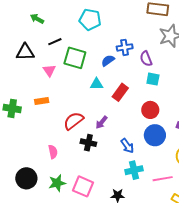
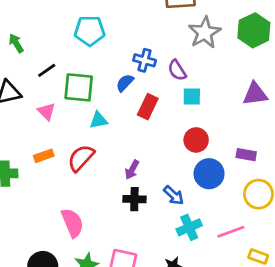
green arrow: (37, 19) -> (16, 43), turned 40
blue cross: (125, 47) -> (145, 60), turned 35
cyan triangle: (97, 84) -> (99, 120), moved
red rectangle: (120, 92) -> (148, 107), moved
red semicircle: (74, 121) -> (81, 158), moved
black cross: (88, 143) -> (134, 199), moved
pink semicircle: (53, 152) -> (72, 223), size x1.5

